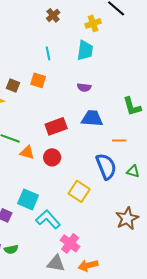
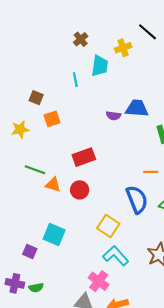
cyan trapezoid: (85, 50) -> (100, 66), moved
orange square: (38, 80) -> (52, 119), moved, turned -35
brown square: (13, 85) -> (36, 98), moved
blue trapezoid: (92, 118) -> (137, 108), moved
cyan L-shape: (48, 219) -> (116, 256), moved

